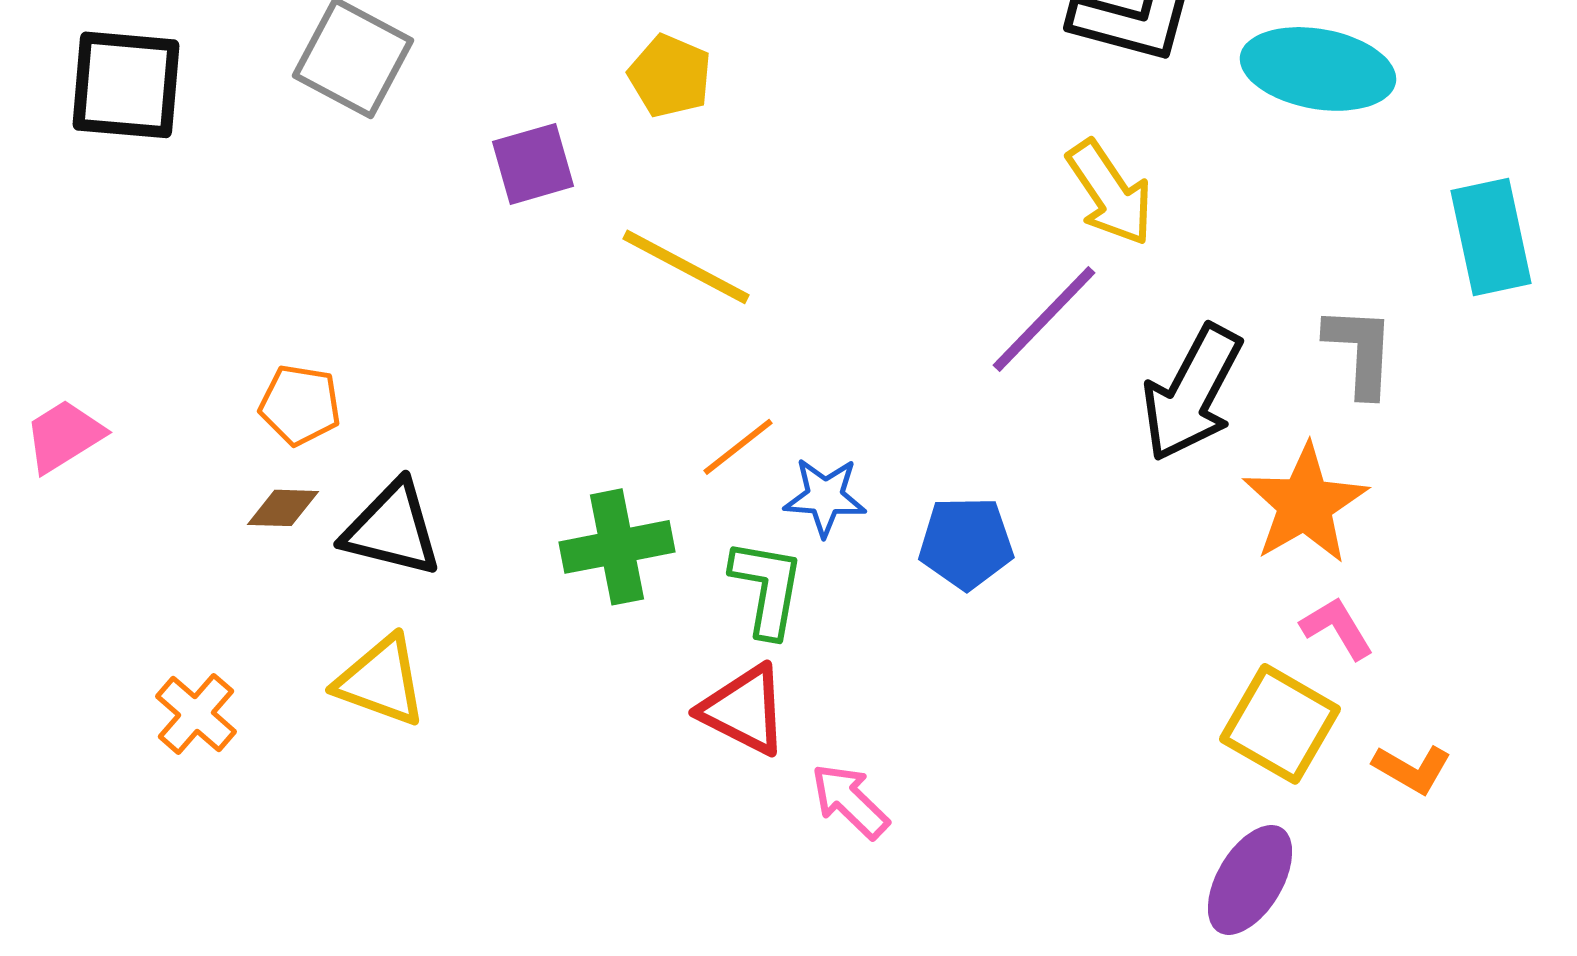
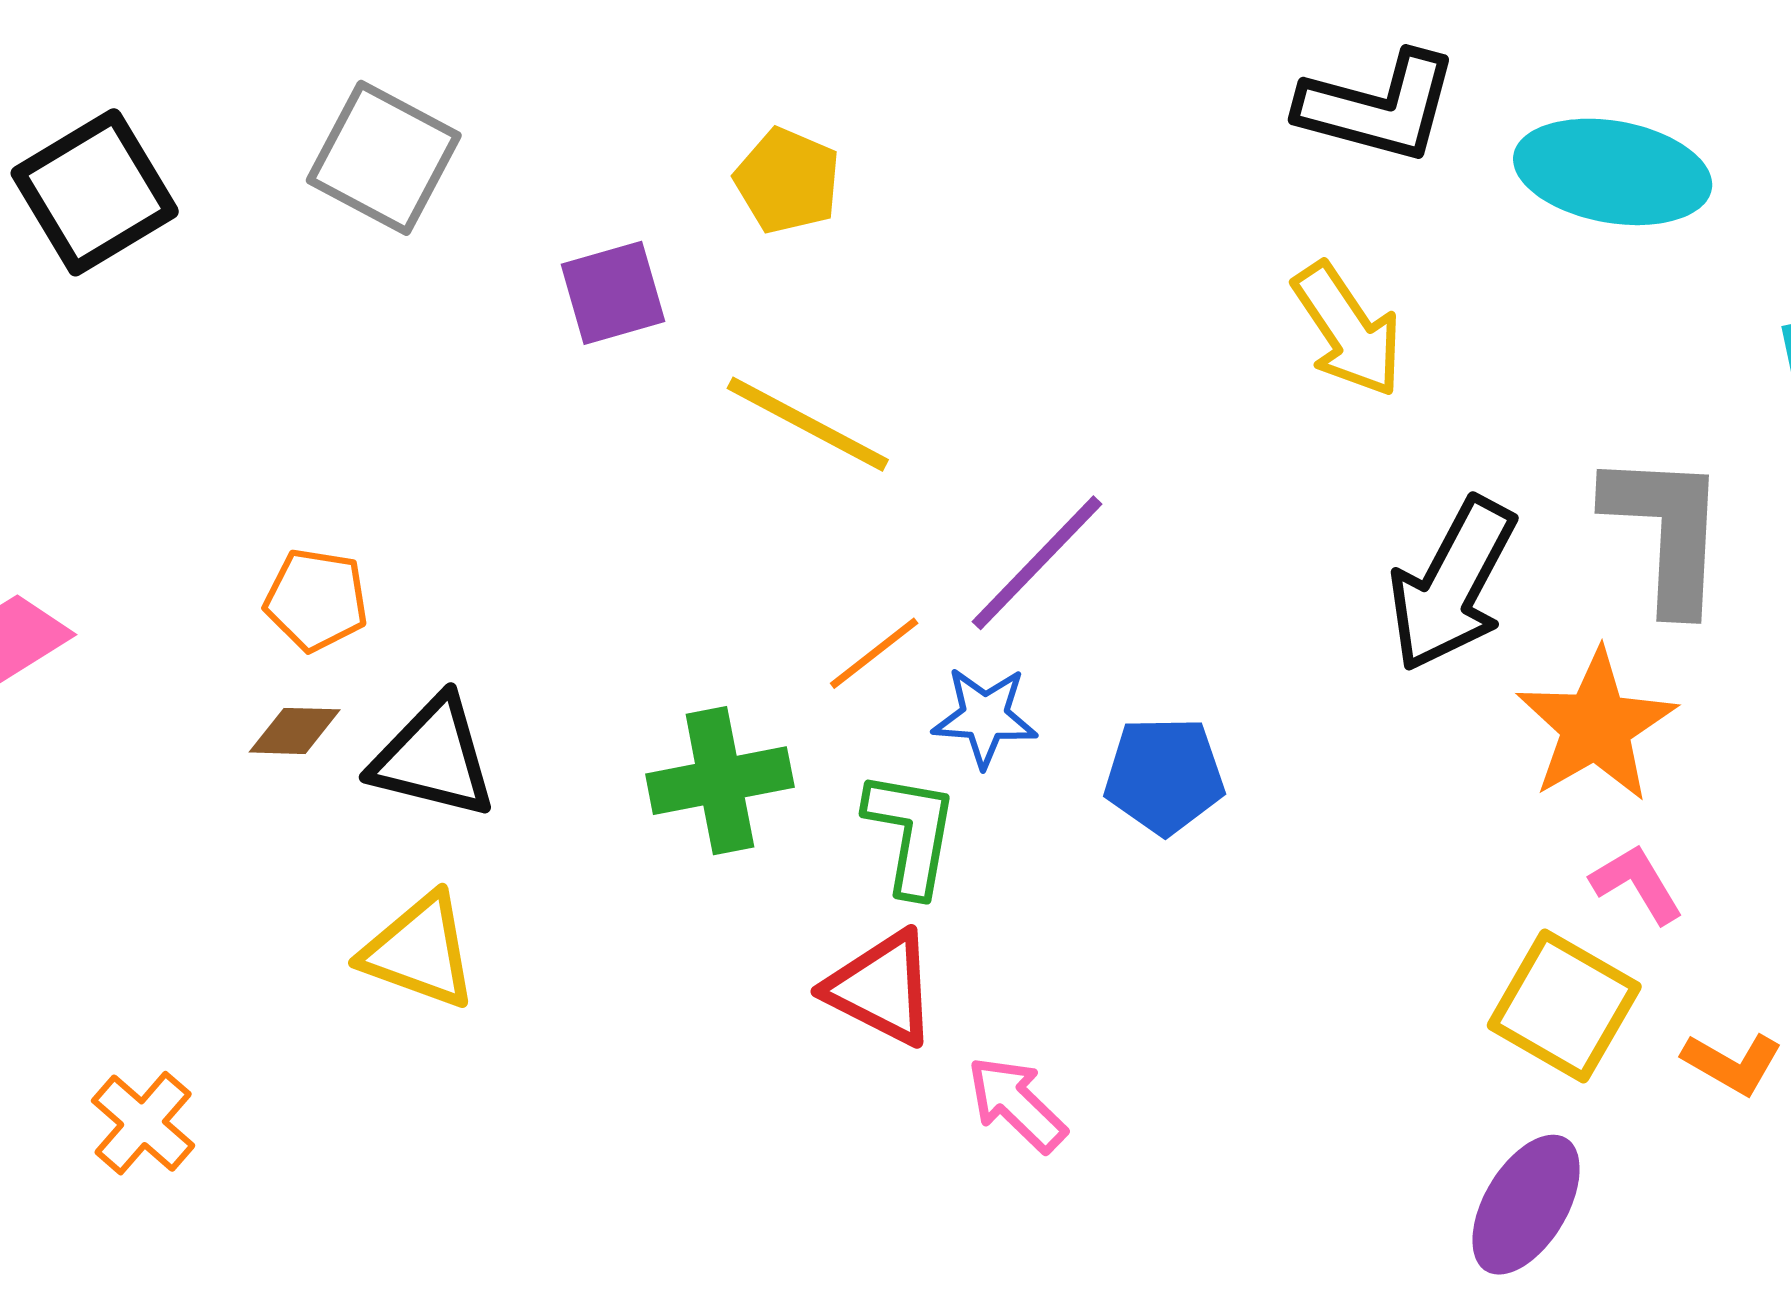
black square: (126, 85) -> (95, 192), turned -36
purple line: (1044, 319) -> (1037, 563), moved
gray L-shape: (1360, 351) -> (1666, 531), size x1.4
orange cross: (196, 714) -> (143, 1123), moved

